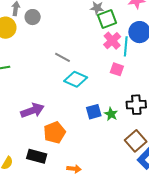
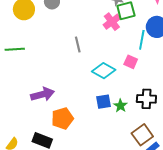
pink cross: (112, 41) -> (112, 22), moved
gray line: (62, 57) -> (78, 45), turned 42
cyan diamond: (76, 79) -> (104, 71), moved

